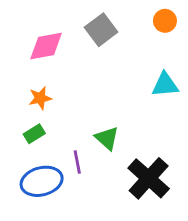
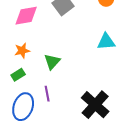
green triangle: (107, 138) -> (52, 62), moved, turned 30
blue ellipse: (42, 181) -> (23, 107), turned -56

